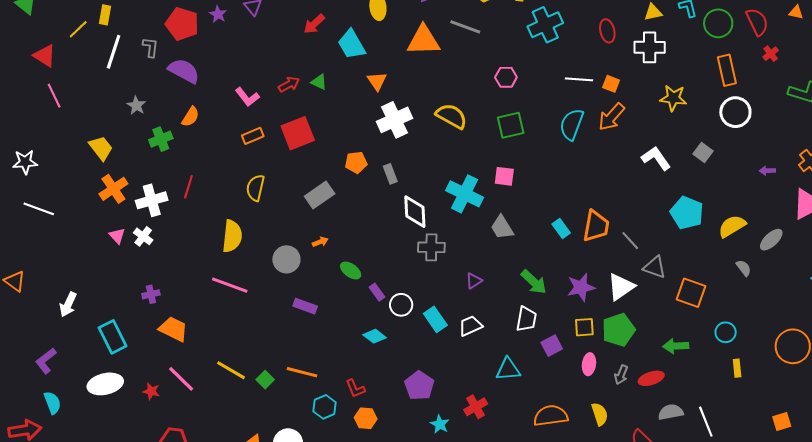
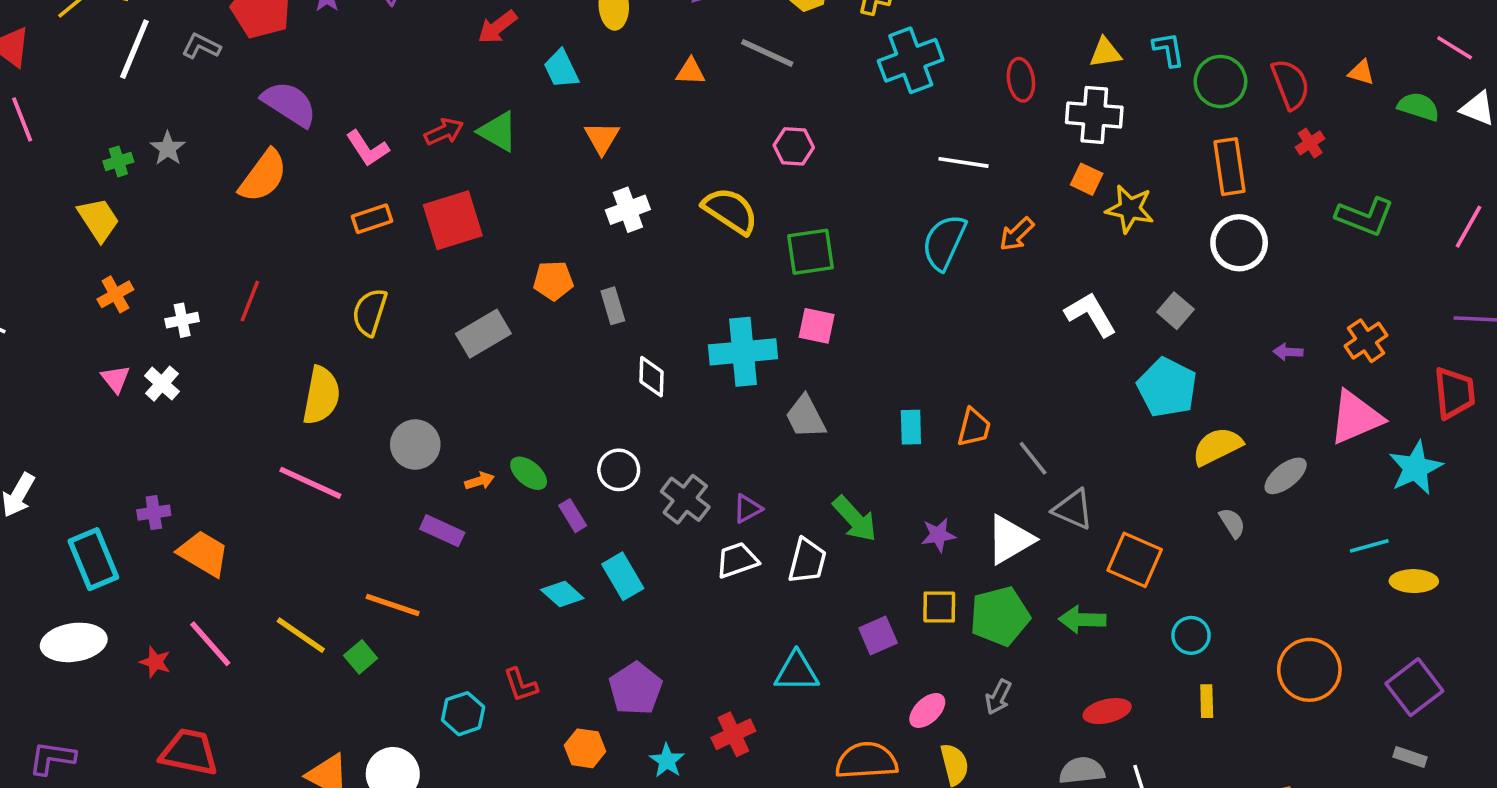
orange triangle: (423, 40) -> (691, 72), size x0.5
cyan trapezoid: (351, 44) -> (561, 69), size x0.7
gray L-shape: (150, 47) -> (201, 46), turned -75
purple semicircle: (184, 71) -> (289, 104), moved
pink hexagon: (506, 77) -> (794, 146), moved
green triangle: (319, 82) -> (498, 131), size x1.4
orange square: (611, 84) -> (1087, 179), moved
orange semicircle: (190, 117) -> (263, 176), size x1.5
orange arrow: (612, 117) -> (1017, 234), size x0.7
white cross: (395, 120) -> (628, 210), size x0.7
green square: (511, 125) -> (810, 252), moved
green cross: (161, 139) -> (118, 161), moved, size x0.7
orange cross: (113, 189) -> (115, 294), size x0.7
cyan cross: (465, 194) -> (743, 352), turned -36
white cross: (152, 200) -> (182, 320), size x0.6
white diamond: (415, 212) -> (652, 377), size x0.7
cyan pentagon: (687, 213) -> (1167, 387), moved
orange trapezoid: (596, 226) -> (974, 427), size x0.7
cyan rectangle: (561, 229) -> (911, 427), turned 30
orange arrow: (320, 242) -> (480, 481), moved
gray cross: (431, 247) -> (685, 499), moved, turned 32
purple star: (581, 287) -> (938, 535), size x0.7
purple cross: (151, 294) -> (154, 513), moved
white circle: (401, 305) -> (619, 470), moved
cyan rectangle: (435, 319) -> (623, 576), moved
white trapezoid: (526, 319) -> (807, 561), moved
white trapezoid: (470, 326) -> (737, 560), moved
green arrow: (676, 346) -> (1082, 620), moved
pink ellipse: (589, 364) -> (927, 711), moved, turned 35
orange line: (302, 372) -> (393, 605), moved
red ellipse: (651, 378) -> (1107, 711), moved
orange hexagon: (366, 418) -> (585, 748), moved

